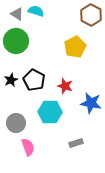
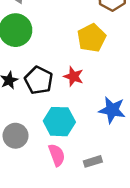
red star: (65, 86) -> (73, 76), moved
pink semicircle: (28, 147) -> (57, 155), moved

